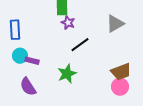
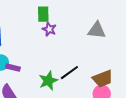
gray triangle: (115, 24) -> (97, 30), turned 36
black line: (80, 45) -> (69, 73), moved

